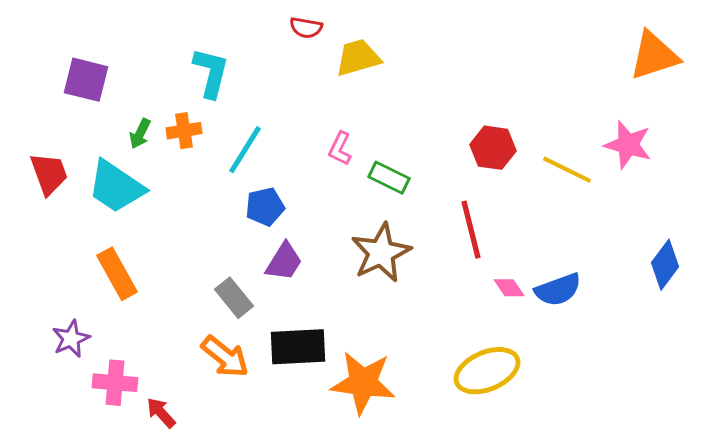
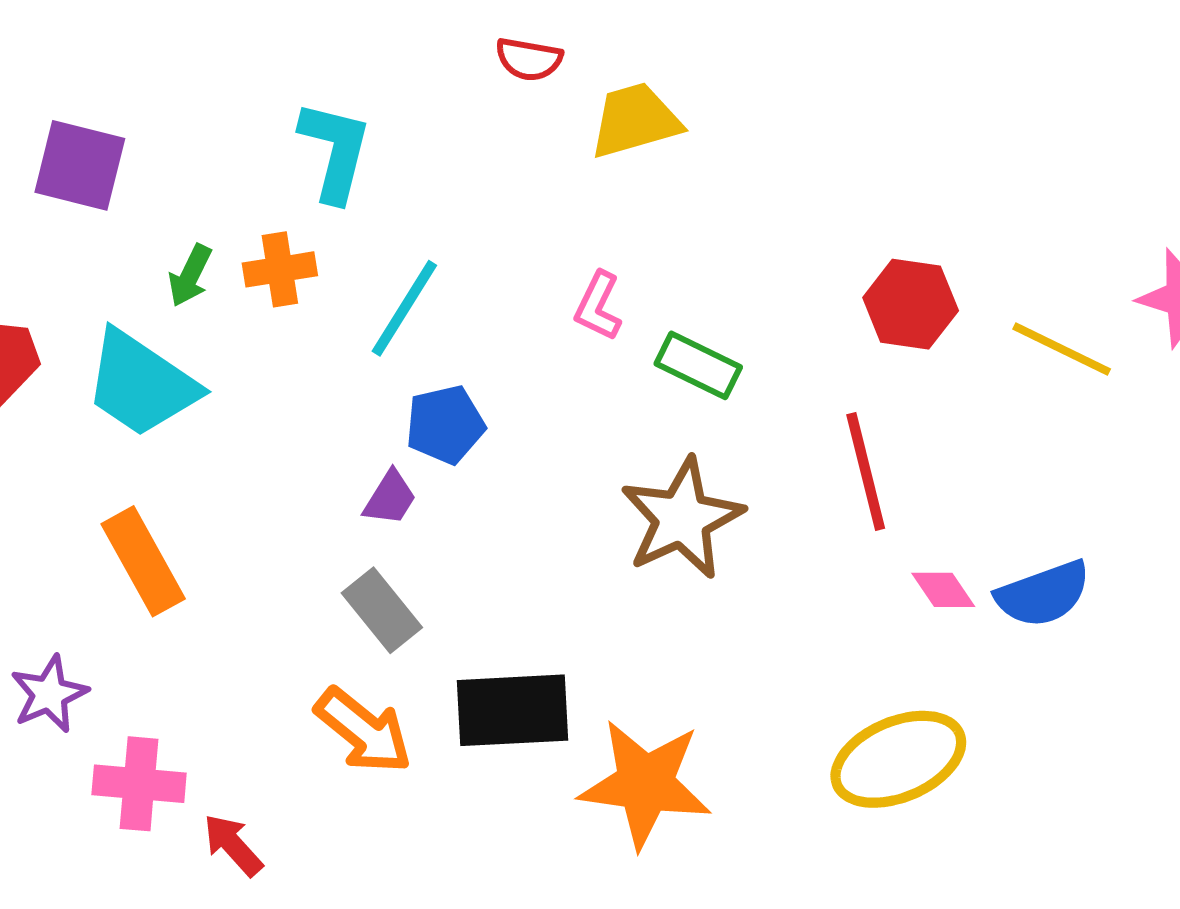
purple trapezoid: (284, 262) -> (390, 498), moved, size x0.7

